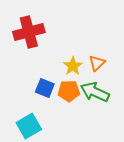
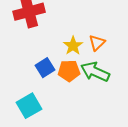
blue square: (45, 88) -> (45, 68), turned 36

